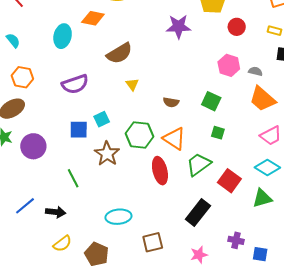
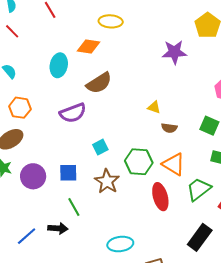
brown semicircle: (119, 53) -> (99, 83), moved
yellow triangle: (132, 84) -> (154, 107), moved, turned -32
blue square: (79, 130) -> (68, 173), moved
black arrow: (56, 212) -> (58, 228), moved

